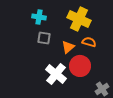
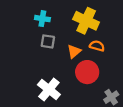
white cross: (56, 74) -> (49, 90), moved

